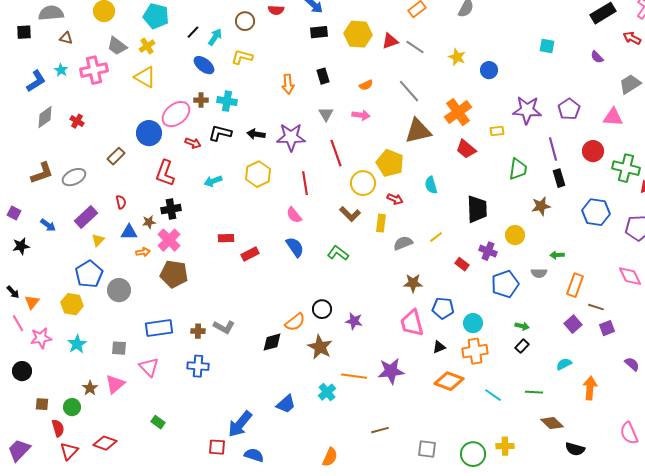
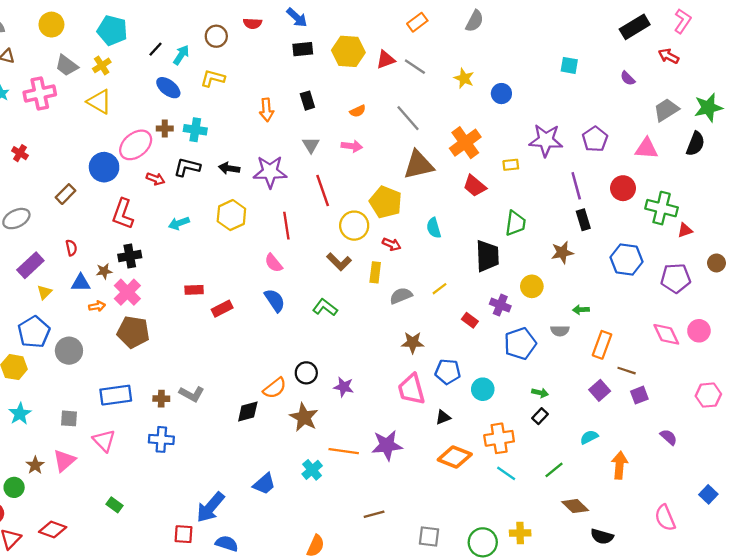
green trapezoid: (518, 169) -> (515, 223), moved
orange cross: (475, 351) -> (499, 438), moved
green line: (534, 392) -> (554, 470), turned -42

